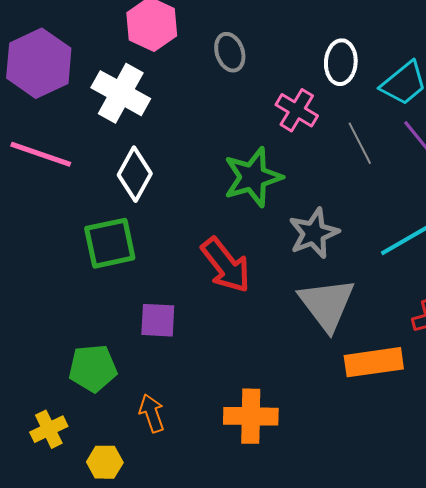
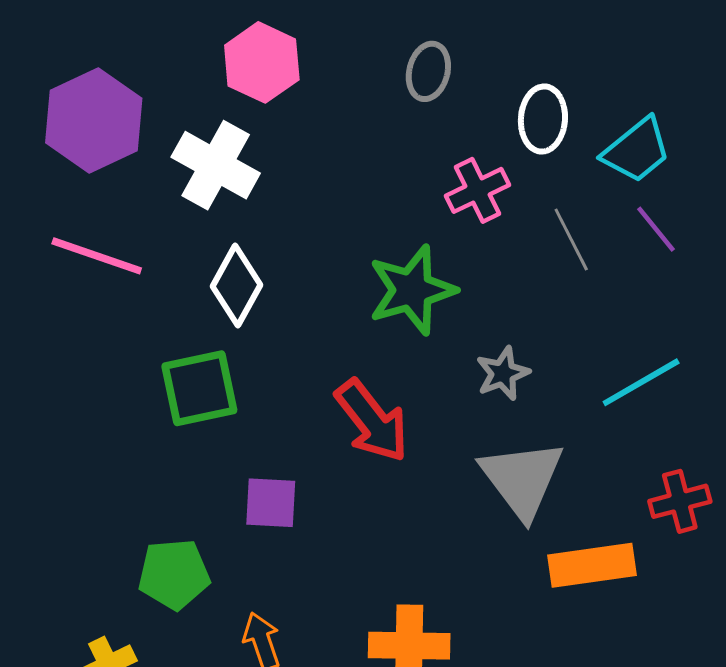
gray ellipse: (230, 52) -> (428, 71), moved, turned 33
pink cross: (297, 110) -> (477, 190), turned 33
gray star: (314, 233) -> (503, 373), size x0.7

